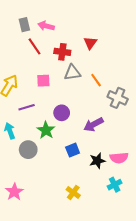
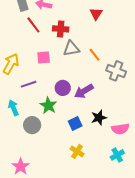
red triangle: (90, 43) -> (96, 14), moved
purple arrow: (94, 125) -> (84, 91), moved
black star: (97, 161) -> (99, 118), moved
yellow cross: (73, 192) -> (77, 151), moved

